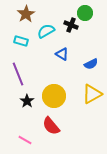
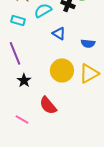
blue semicircle: (91, 64) -> (88, 43), turned 32
yellow circle: (54, 96) -> (62, 70), moved

